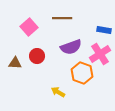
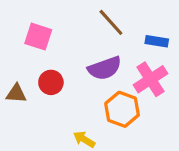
brown line: (62, 18) -> (111, 22), moved, turned 48
pink square: (29, 27) -> (38, 37), turned -30

